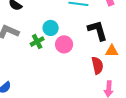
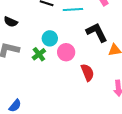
red semicircle: (97, 65) -> (87, 72), moved

